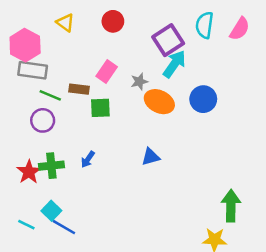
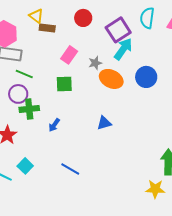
red circle: (113, 21) -> (83, 18), moved
brown rectangle: (79, 89) -> (47, 28), moved
green cross: (51, 166) -> (29, 109), moved
blue line: (64, 227) -> (70, 169), moved

